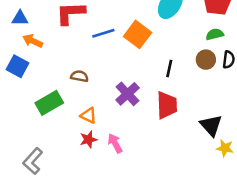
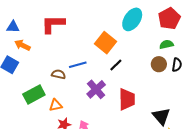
blue line: (103, 33) -> (78, 65), moved
black line: (169, 69) -> (116, 65), moved, turned 32
orange triangle: (88, 115) -> (56, 105), moved, turned -40

